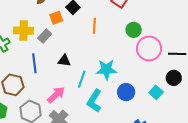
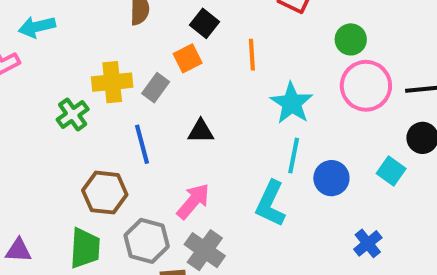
orange square: (56, 18) -> (188, 58), moved
green circle: (134, 30) -> (351, 39), moved
cyan star: (107, 70) -> (292, 103), moved, turned -30
cyan line: (82, 79) -> (294, 156), moved

